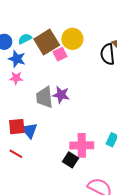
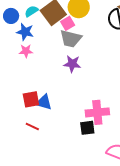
gray trapezoid: (44, 97) -> (71, 39), moved, turned -65
blue triangle: (29, 130) -> (44, 102), turned -30
black square: (71, 160) -> (87, 128), turned -35

